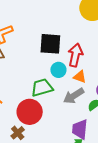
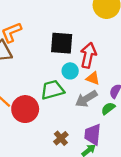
red circle: (30, 112) -> (25, 109), moved
brown cross: (18, 133) -> (61, 138), moved

